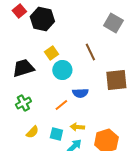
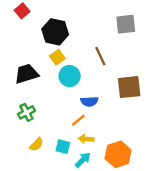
black hexagon: (42, 19) -> (55, 32), moved
gray square: (113, 23) -> (126, 24), turned -36
orange line: (61, 105) -> (78, 120), moved

